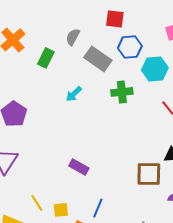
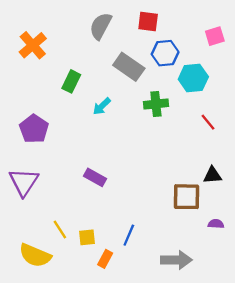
gray semicircle: (73, 37) -> (101, 26), moved, size x1.4
green rectangle: (46, 58) -> (71, 81), moved
purple rectangle: (79, 167) -> (95, 177), moved

